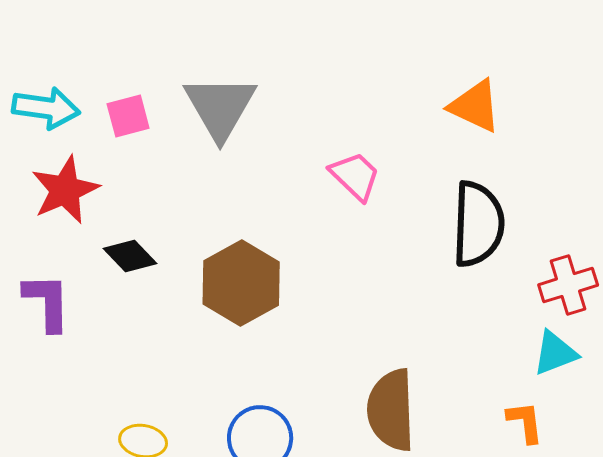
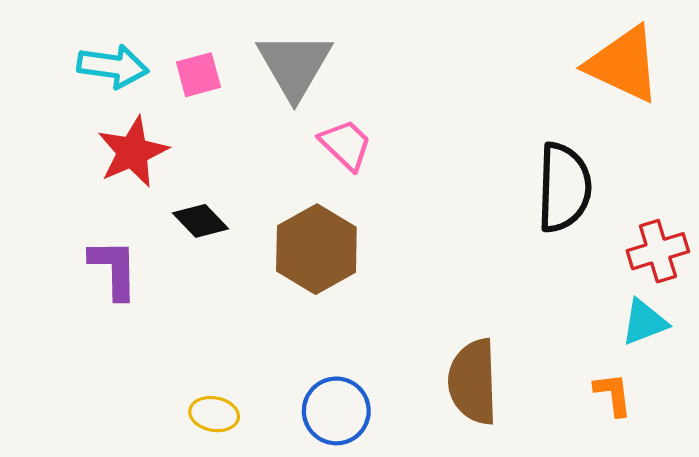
orange triangle: (475, 106) -> (623, 64), moved, size x1.4
pink trapezoid: (355, 176) -> (346, 145), moved

